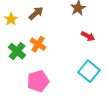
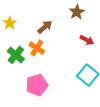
brown arrow: (36, 13) -> (45, 27), moved

